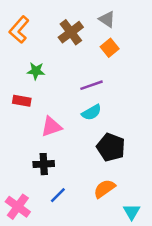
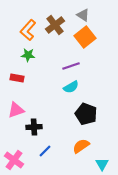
orange L-shape: (19, 30) -> (28, 30), moved
orange square: (110, 48) -> (85, 37), size x1.5
pink triangle: (51, 127) -> (16, 110), moved

